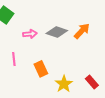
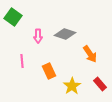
orange arrow: (82, 31) -> (90, 54), moved, turned 102
pink arrow: (30, 34) -> (38, 36), turned 96

